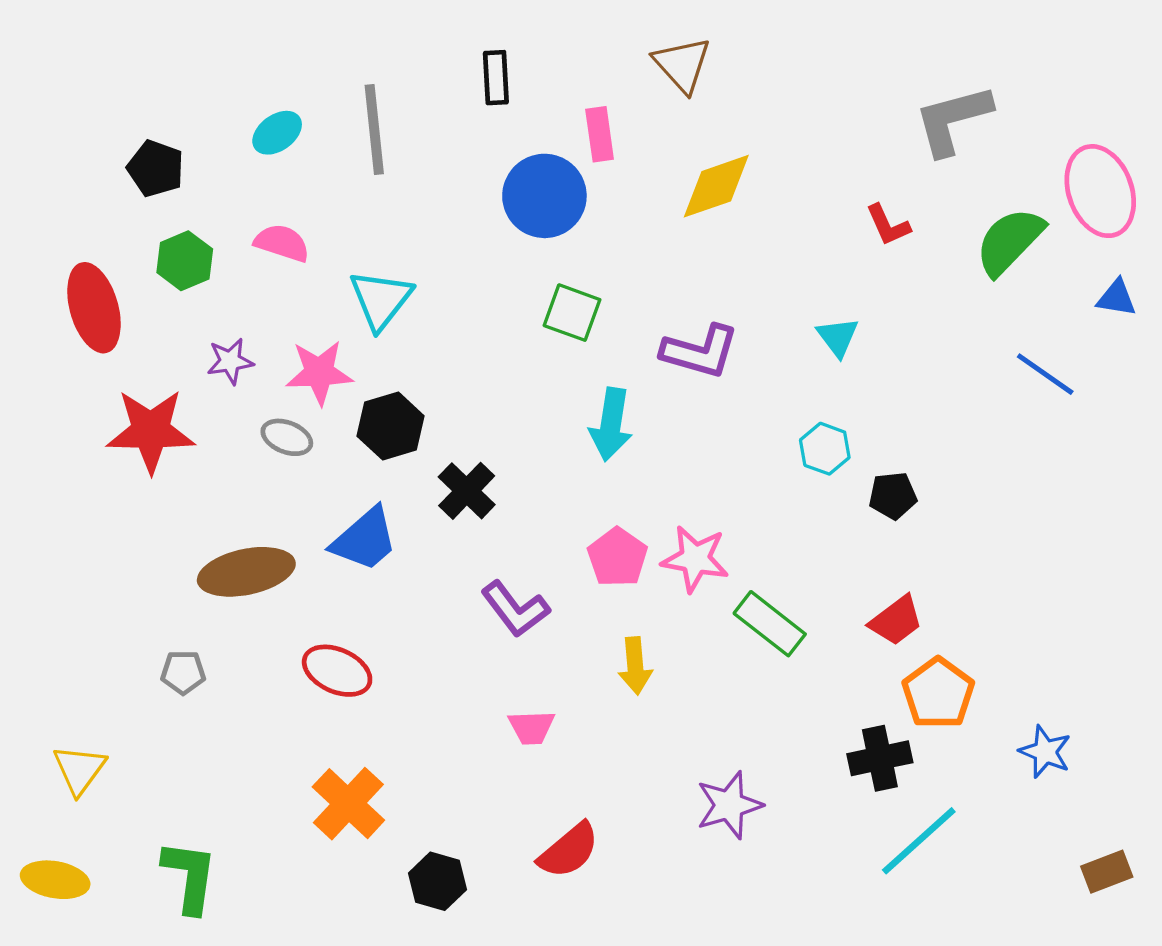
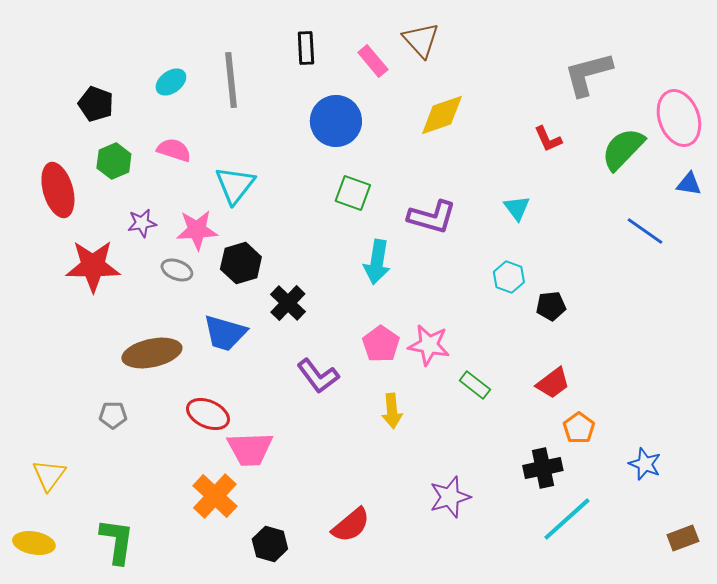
pink rectangle: (600, 134) -> (373, 61), moved, turned -32
blue trapezoid: (365, 539) -> (225, 333), turned 57
green rectangle: (770, 624) -> (475, 385), size x0.7
orange pentagon: (938, 693) -> (579, 428), size x0.7
pink trapezoid: (531, 727) -> (250, 449), moved, size x1.6

